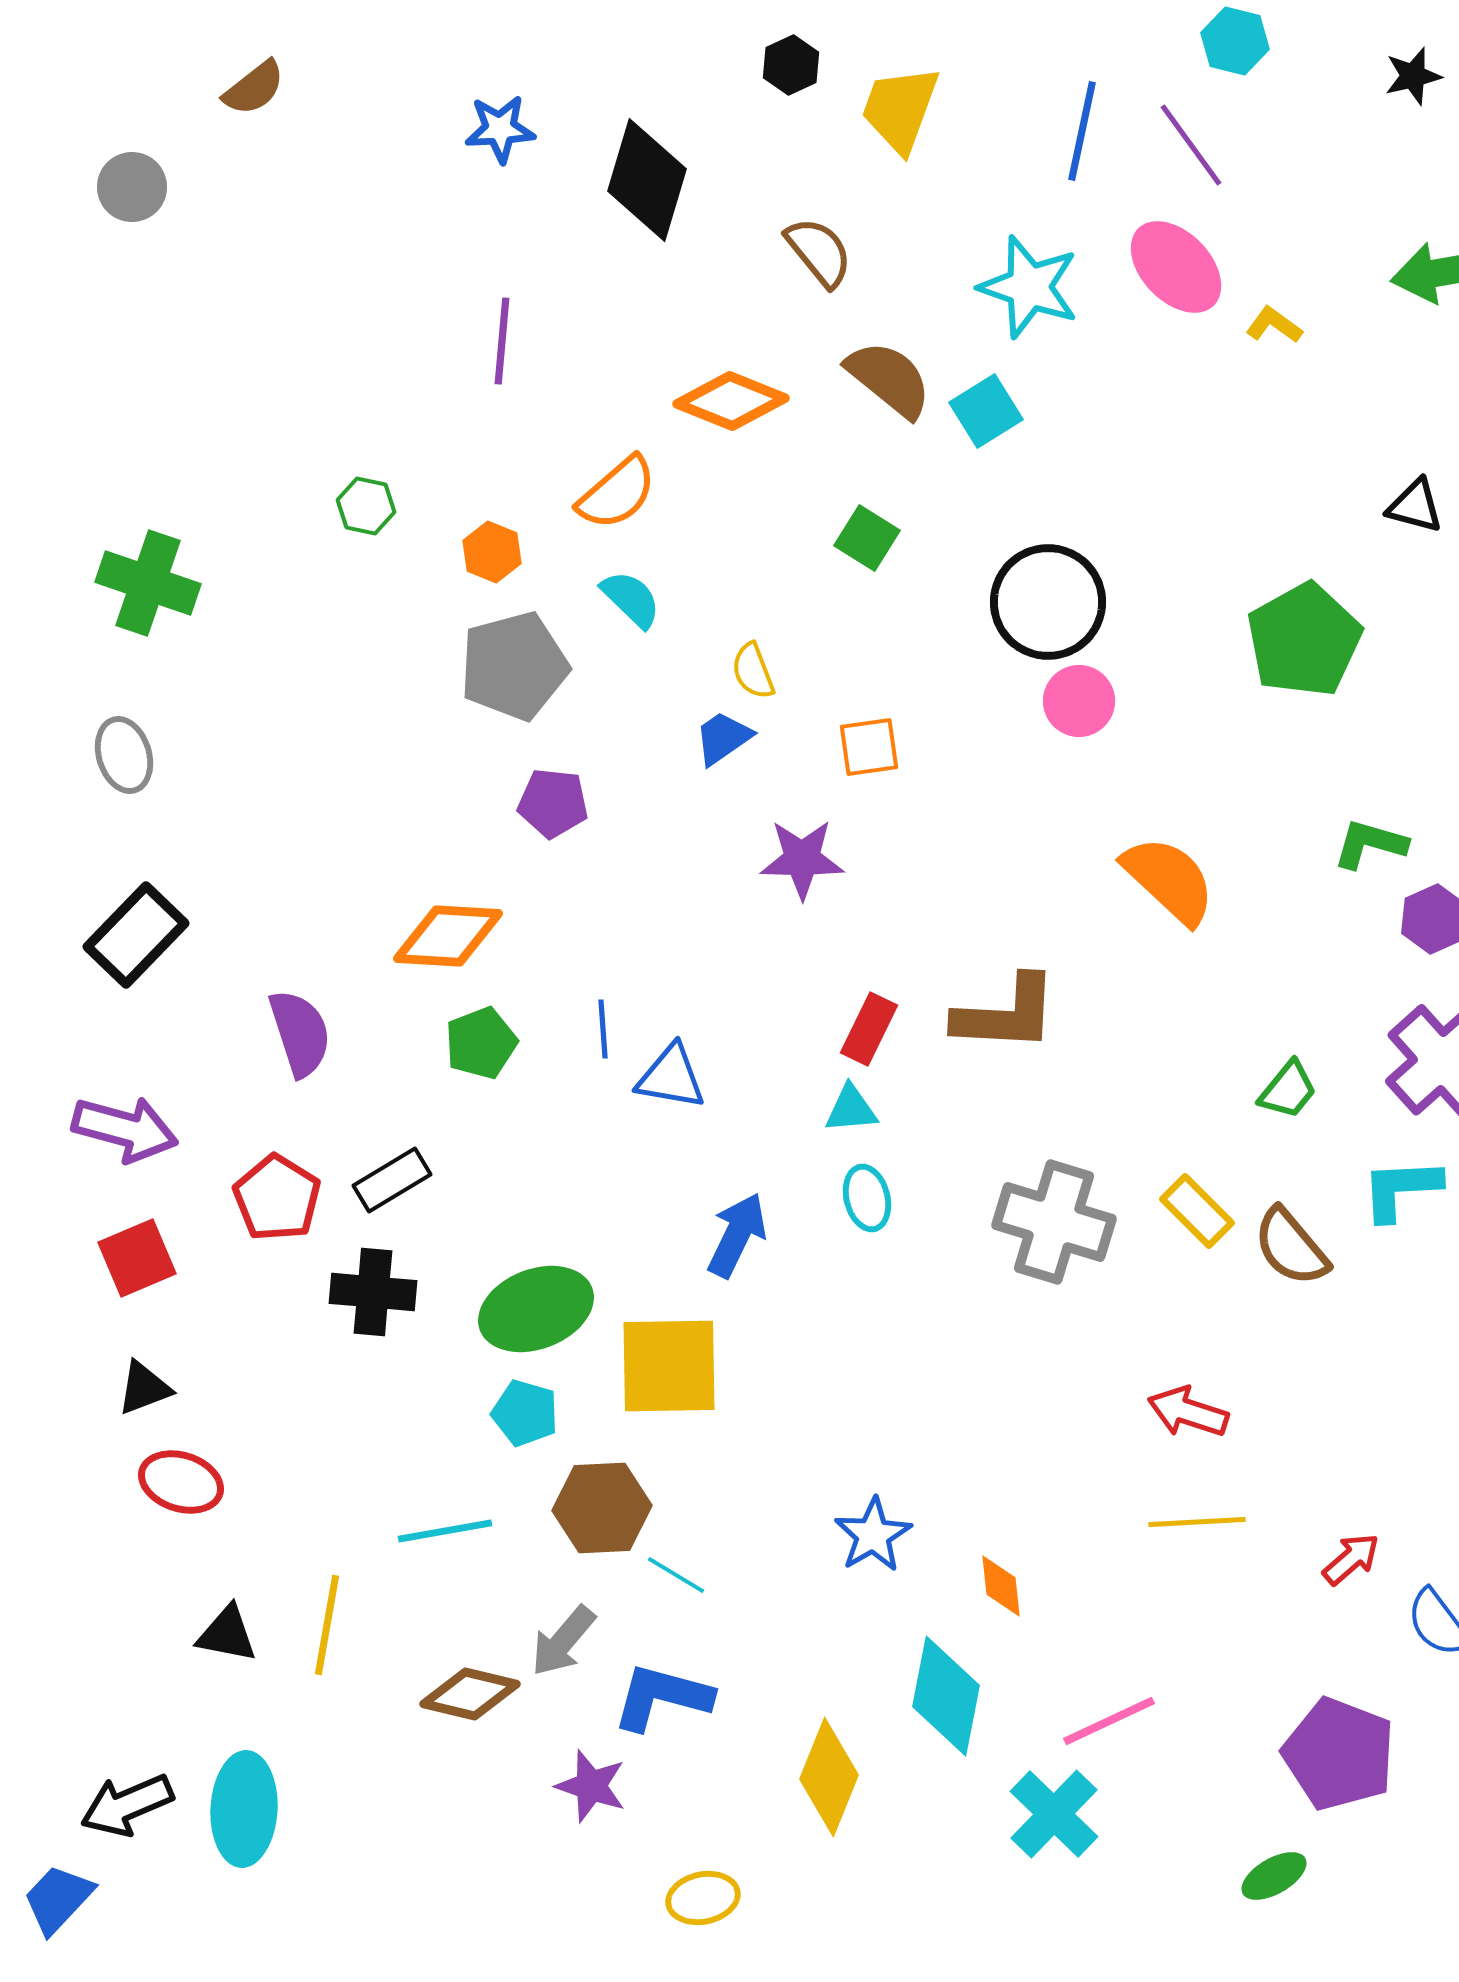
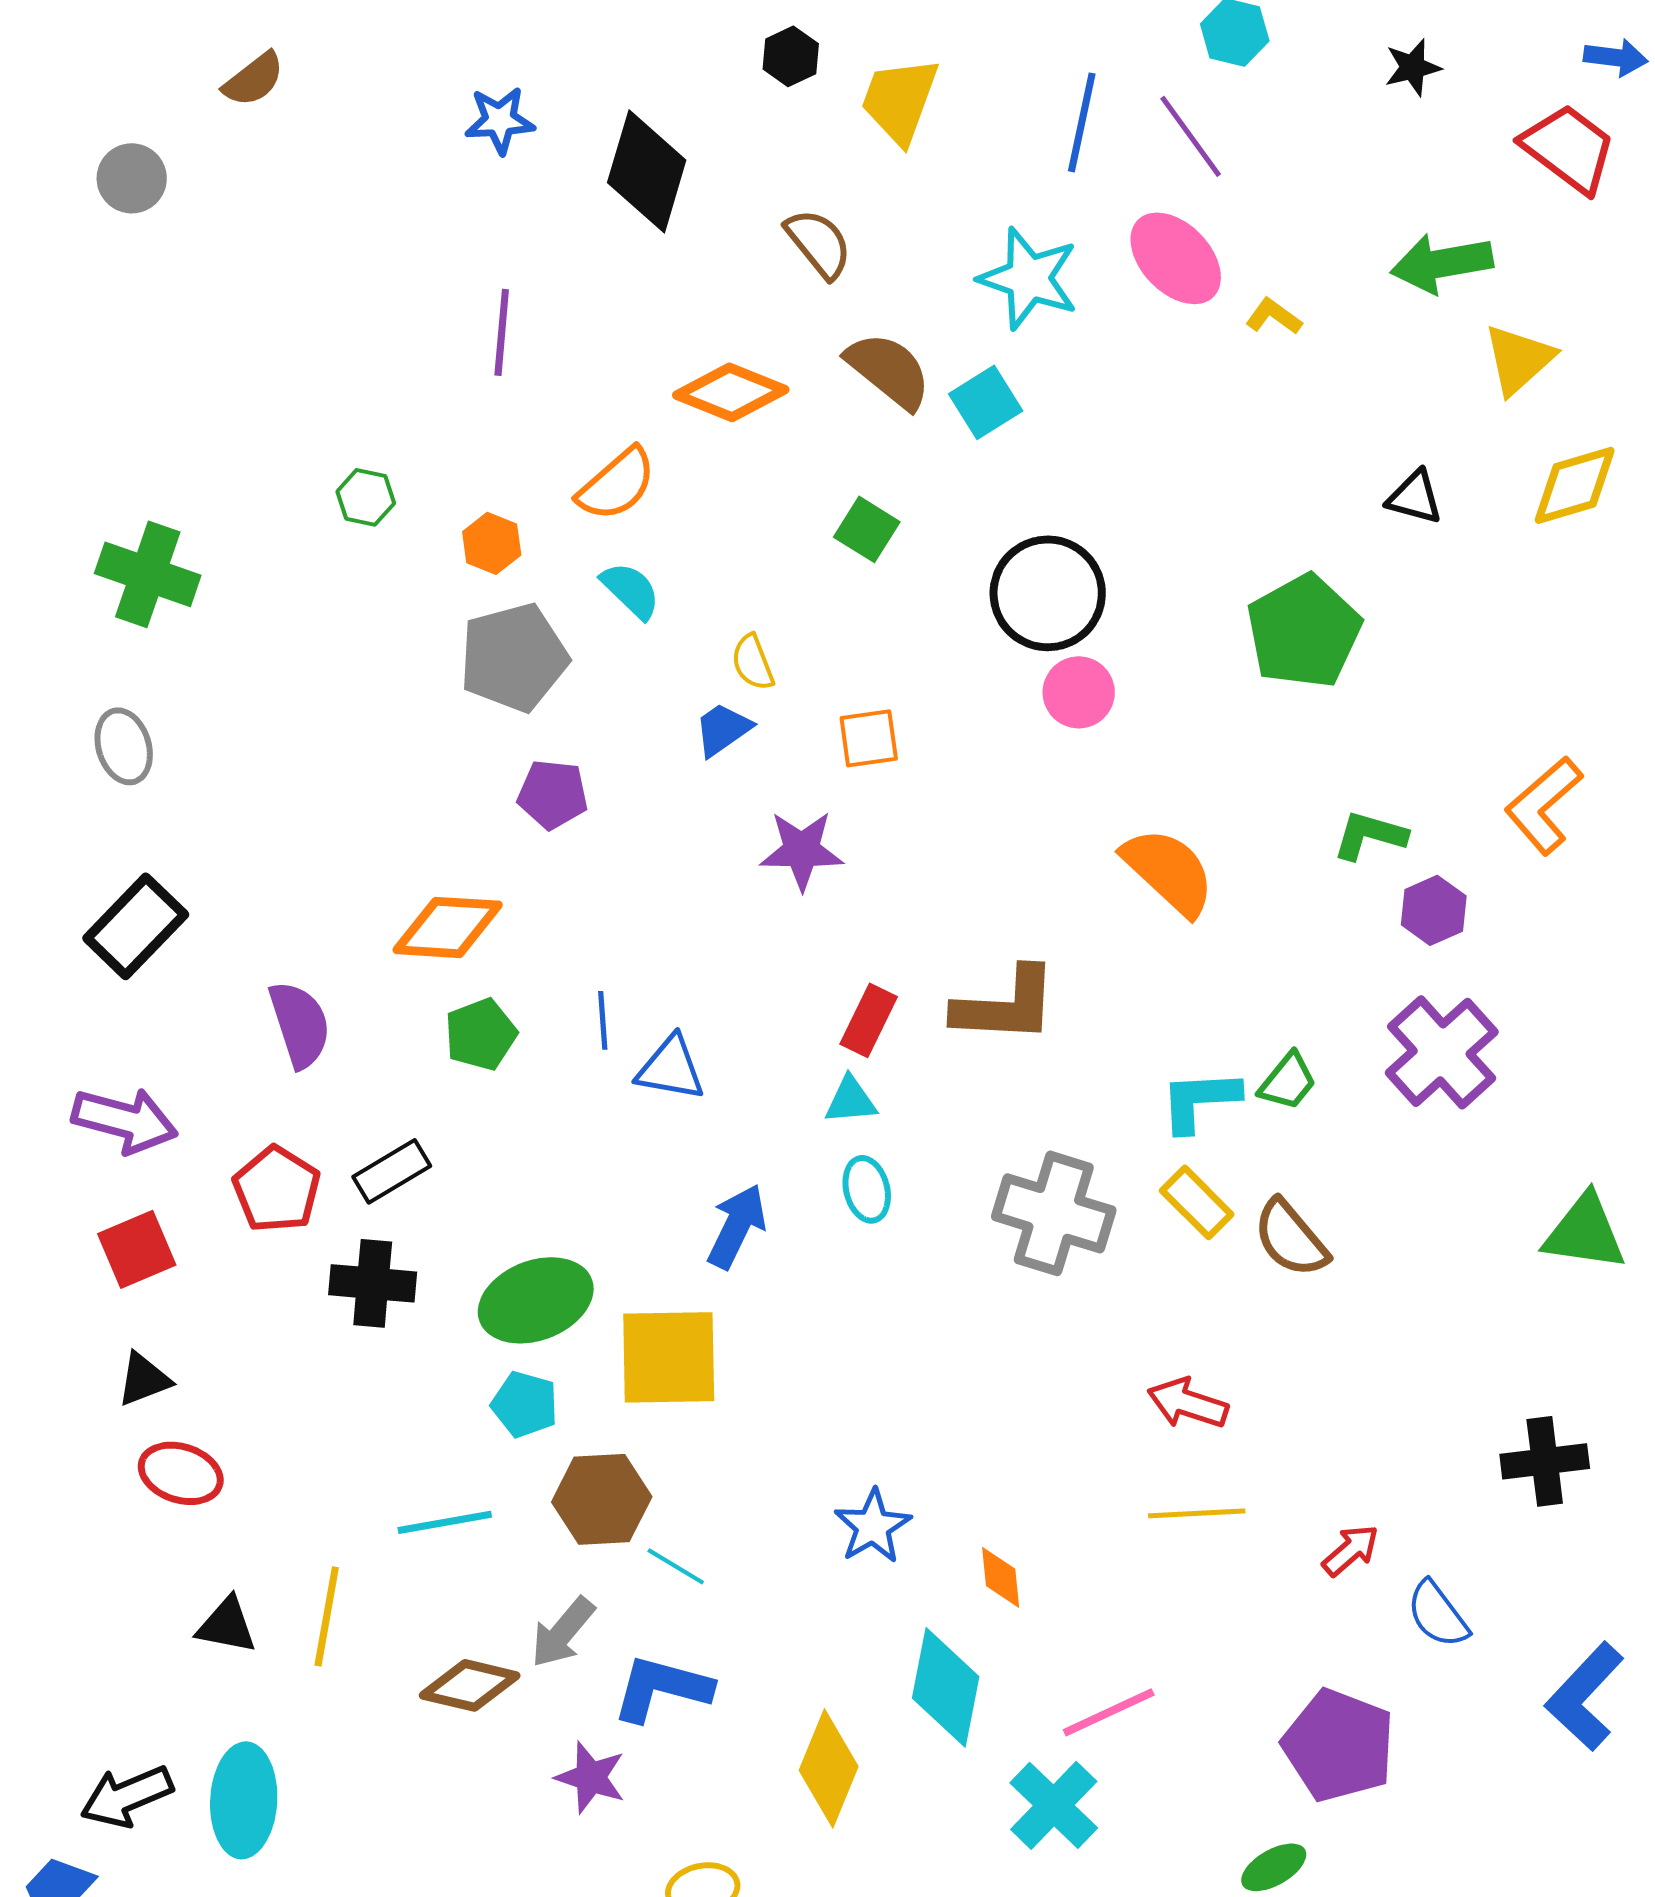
cyan L-shape: (1401, 1189) -> (1200, 1100), moved

